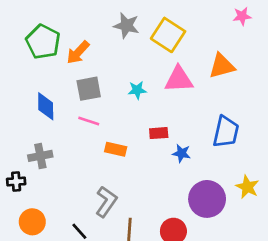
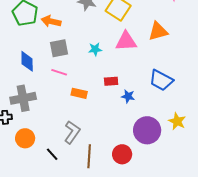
orange arrow: (78, 52) -> (51, 21), turned 60
blue trapezoid: (226, 132) -> (161, 80), turned 105
gray cross: (40, 156) -> (23, 98), size x1.4
orange circle: (32, 222) -> (25, 138), moved

